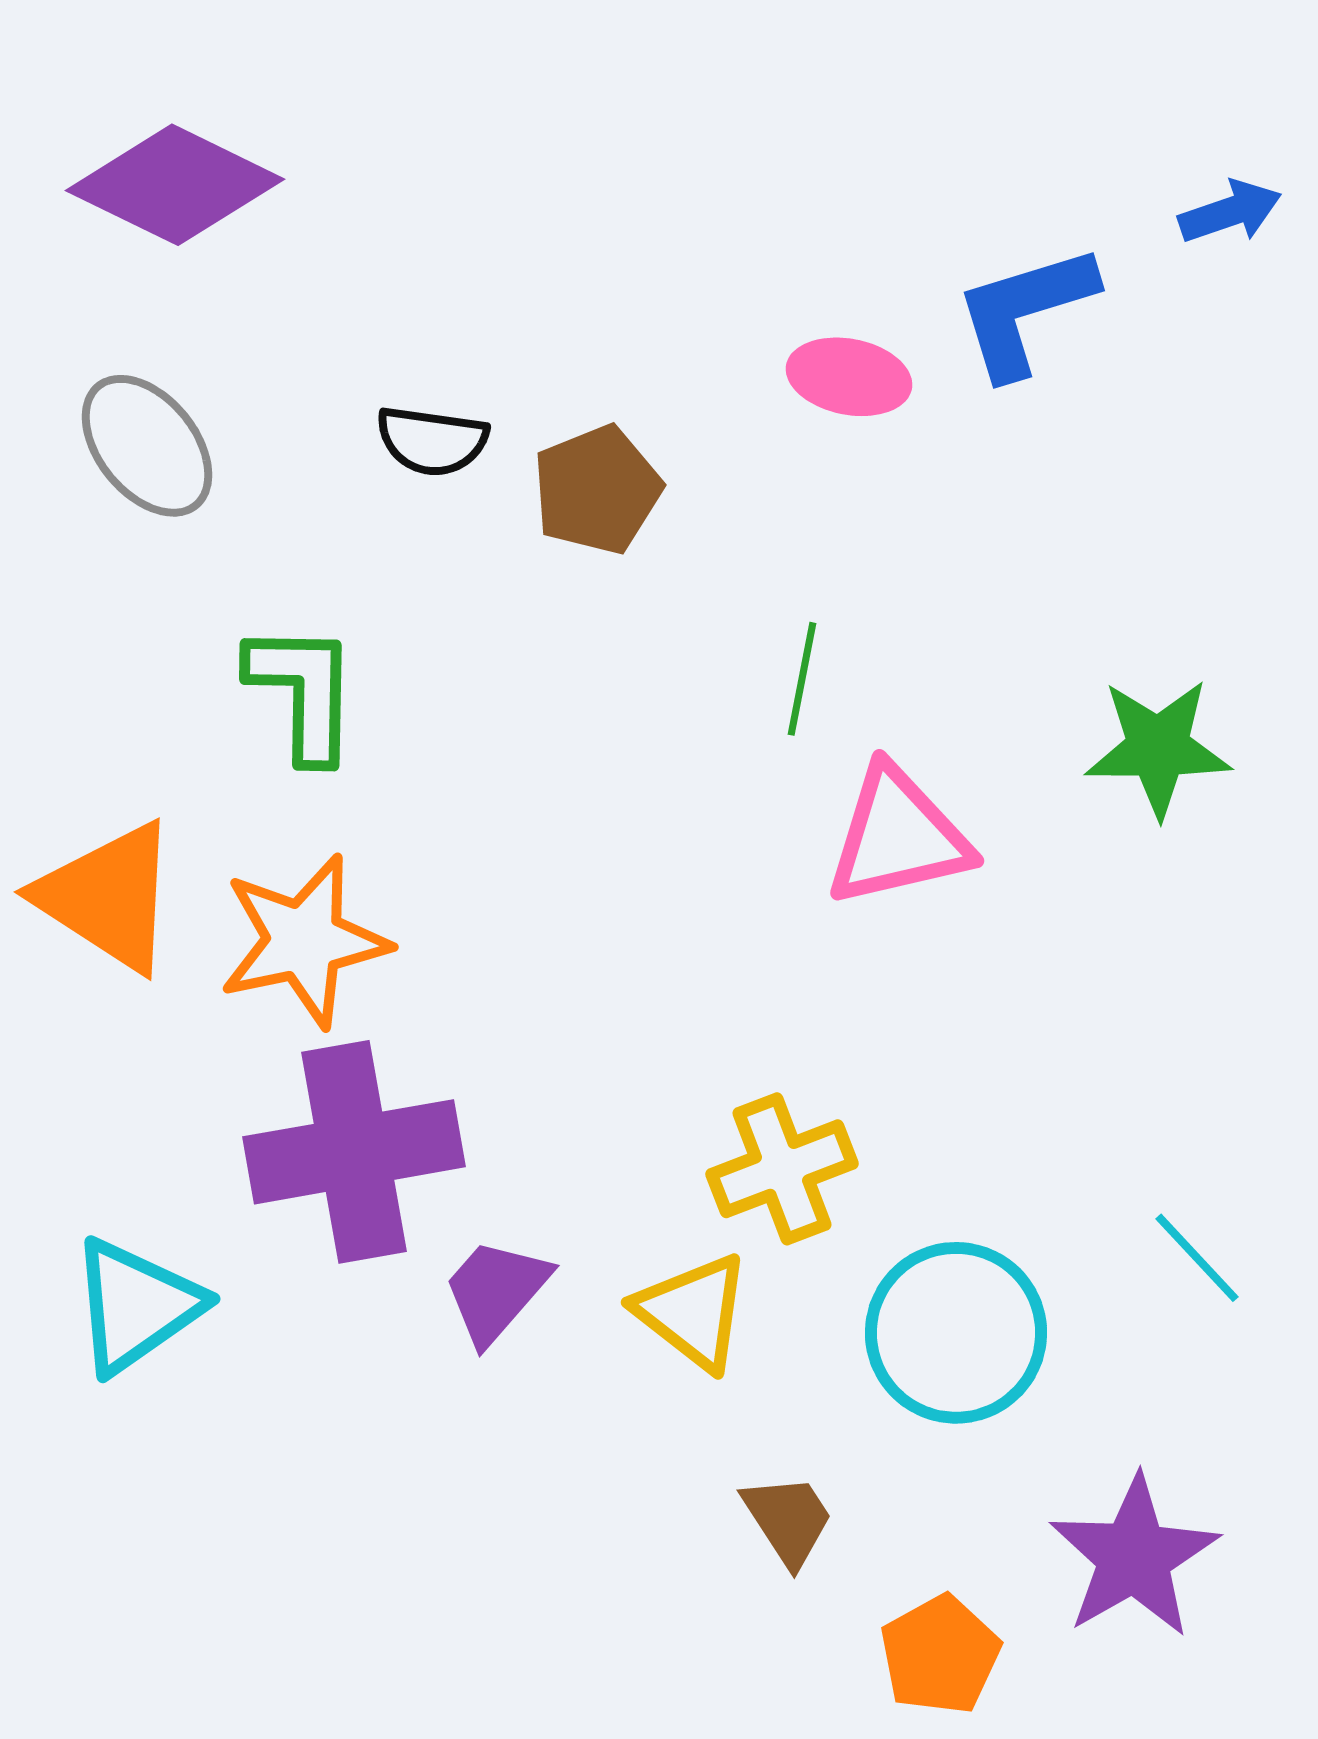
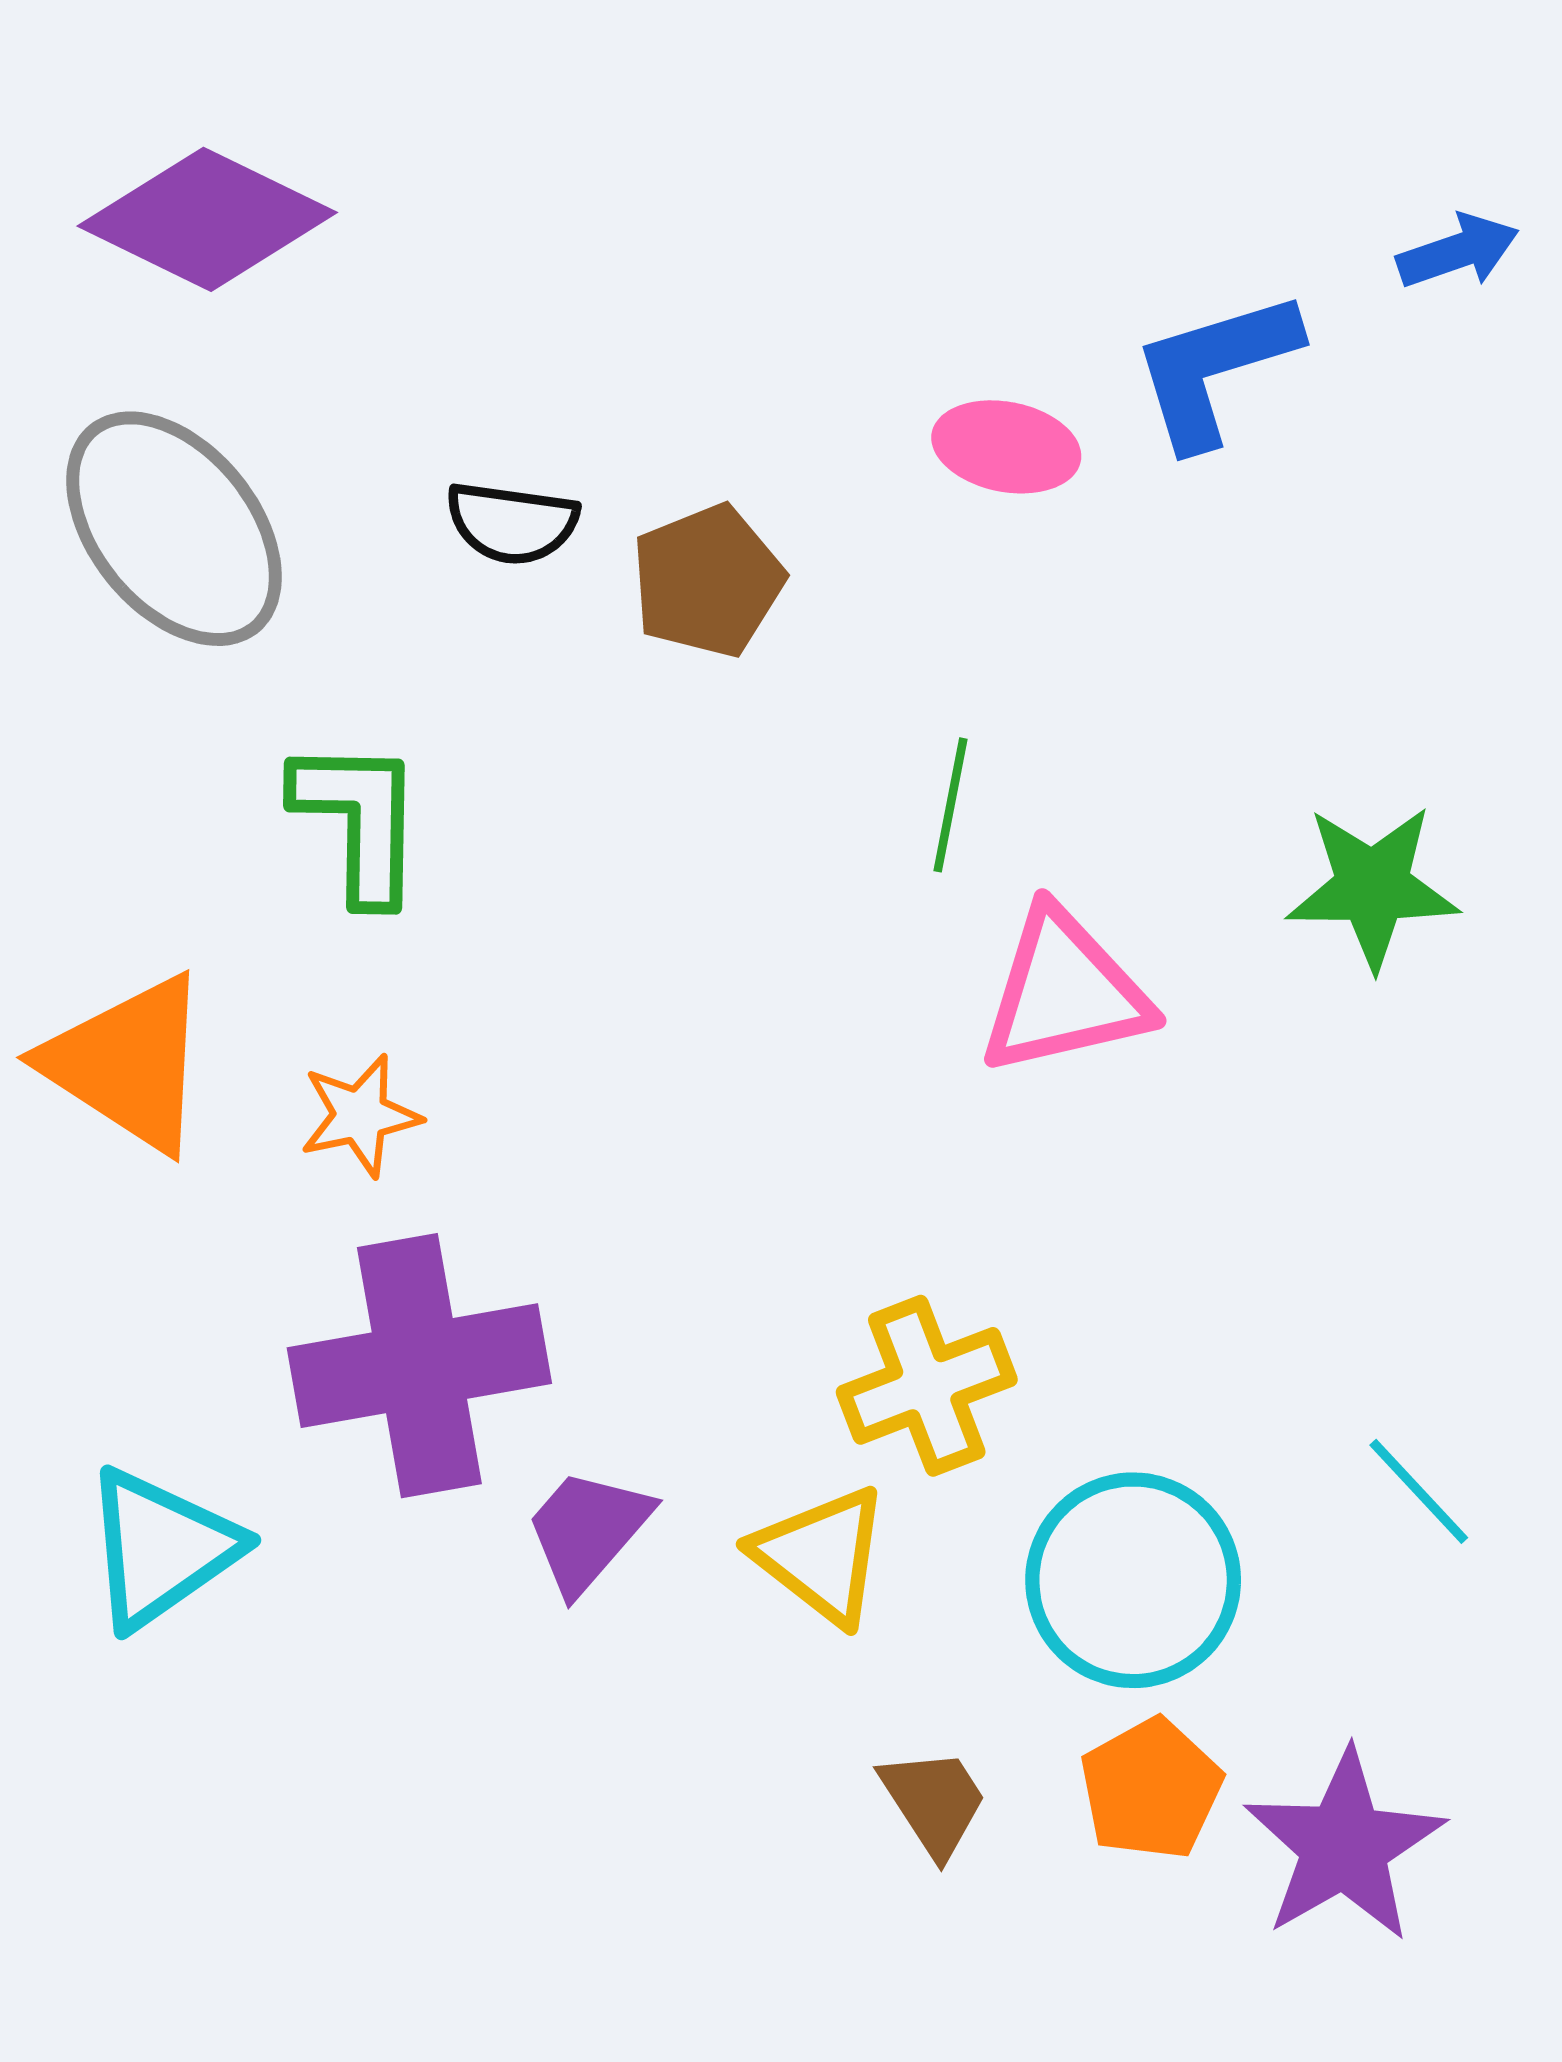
gray ellipse: (147, 446) -> (174, 529), size x1.4
orange star: (304, 941) -> (360, 1116), size x0.6
orange pentagon: (940, 1655) -> (1151, 1789), moved

